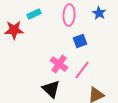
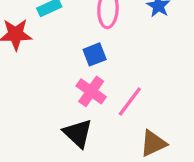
blue square: (80, 41) -> (95, 54), moved

